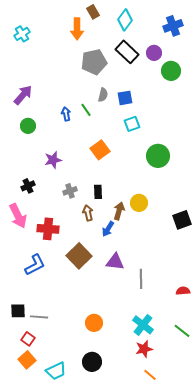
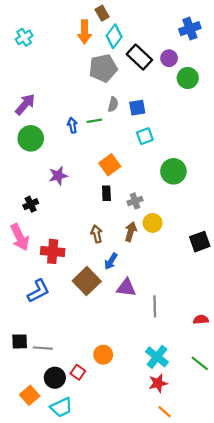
cyan diamond: (125, 20) -> (114, 36), moved
green line: (86, 110) -> (94, 121), turned -64
green circle: (28, 126) -> (31, 138), size x1.5
gray cross: (70, 191) -> (135, 201), moved
black rectangle: (98, 192) -> (106, 193), moved
blue arrow: (108, 229) -> (111, 261), moved
red square: (28, 339) -> (78, 372), moved
black circle: (92, 362) -> (55, 378), moved

